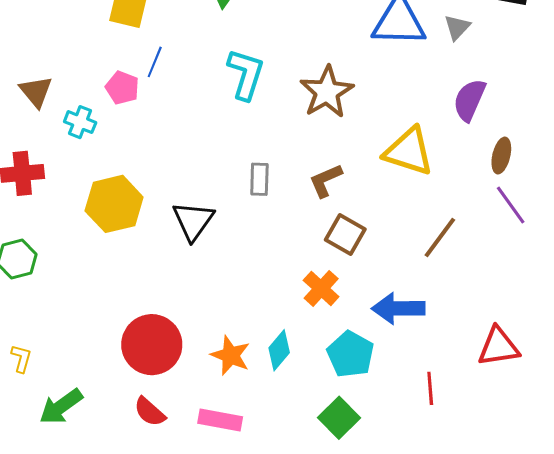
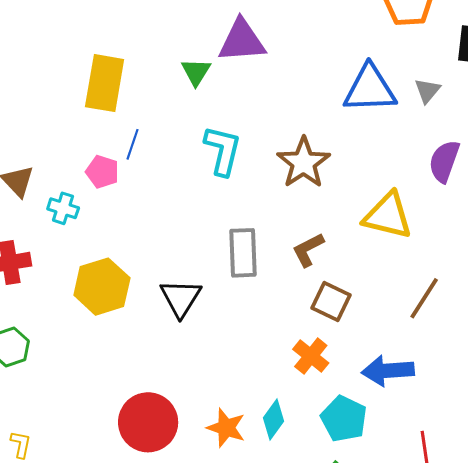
gray rectangle: (259, 179) -> (243, 253), size x1.5

